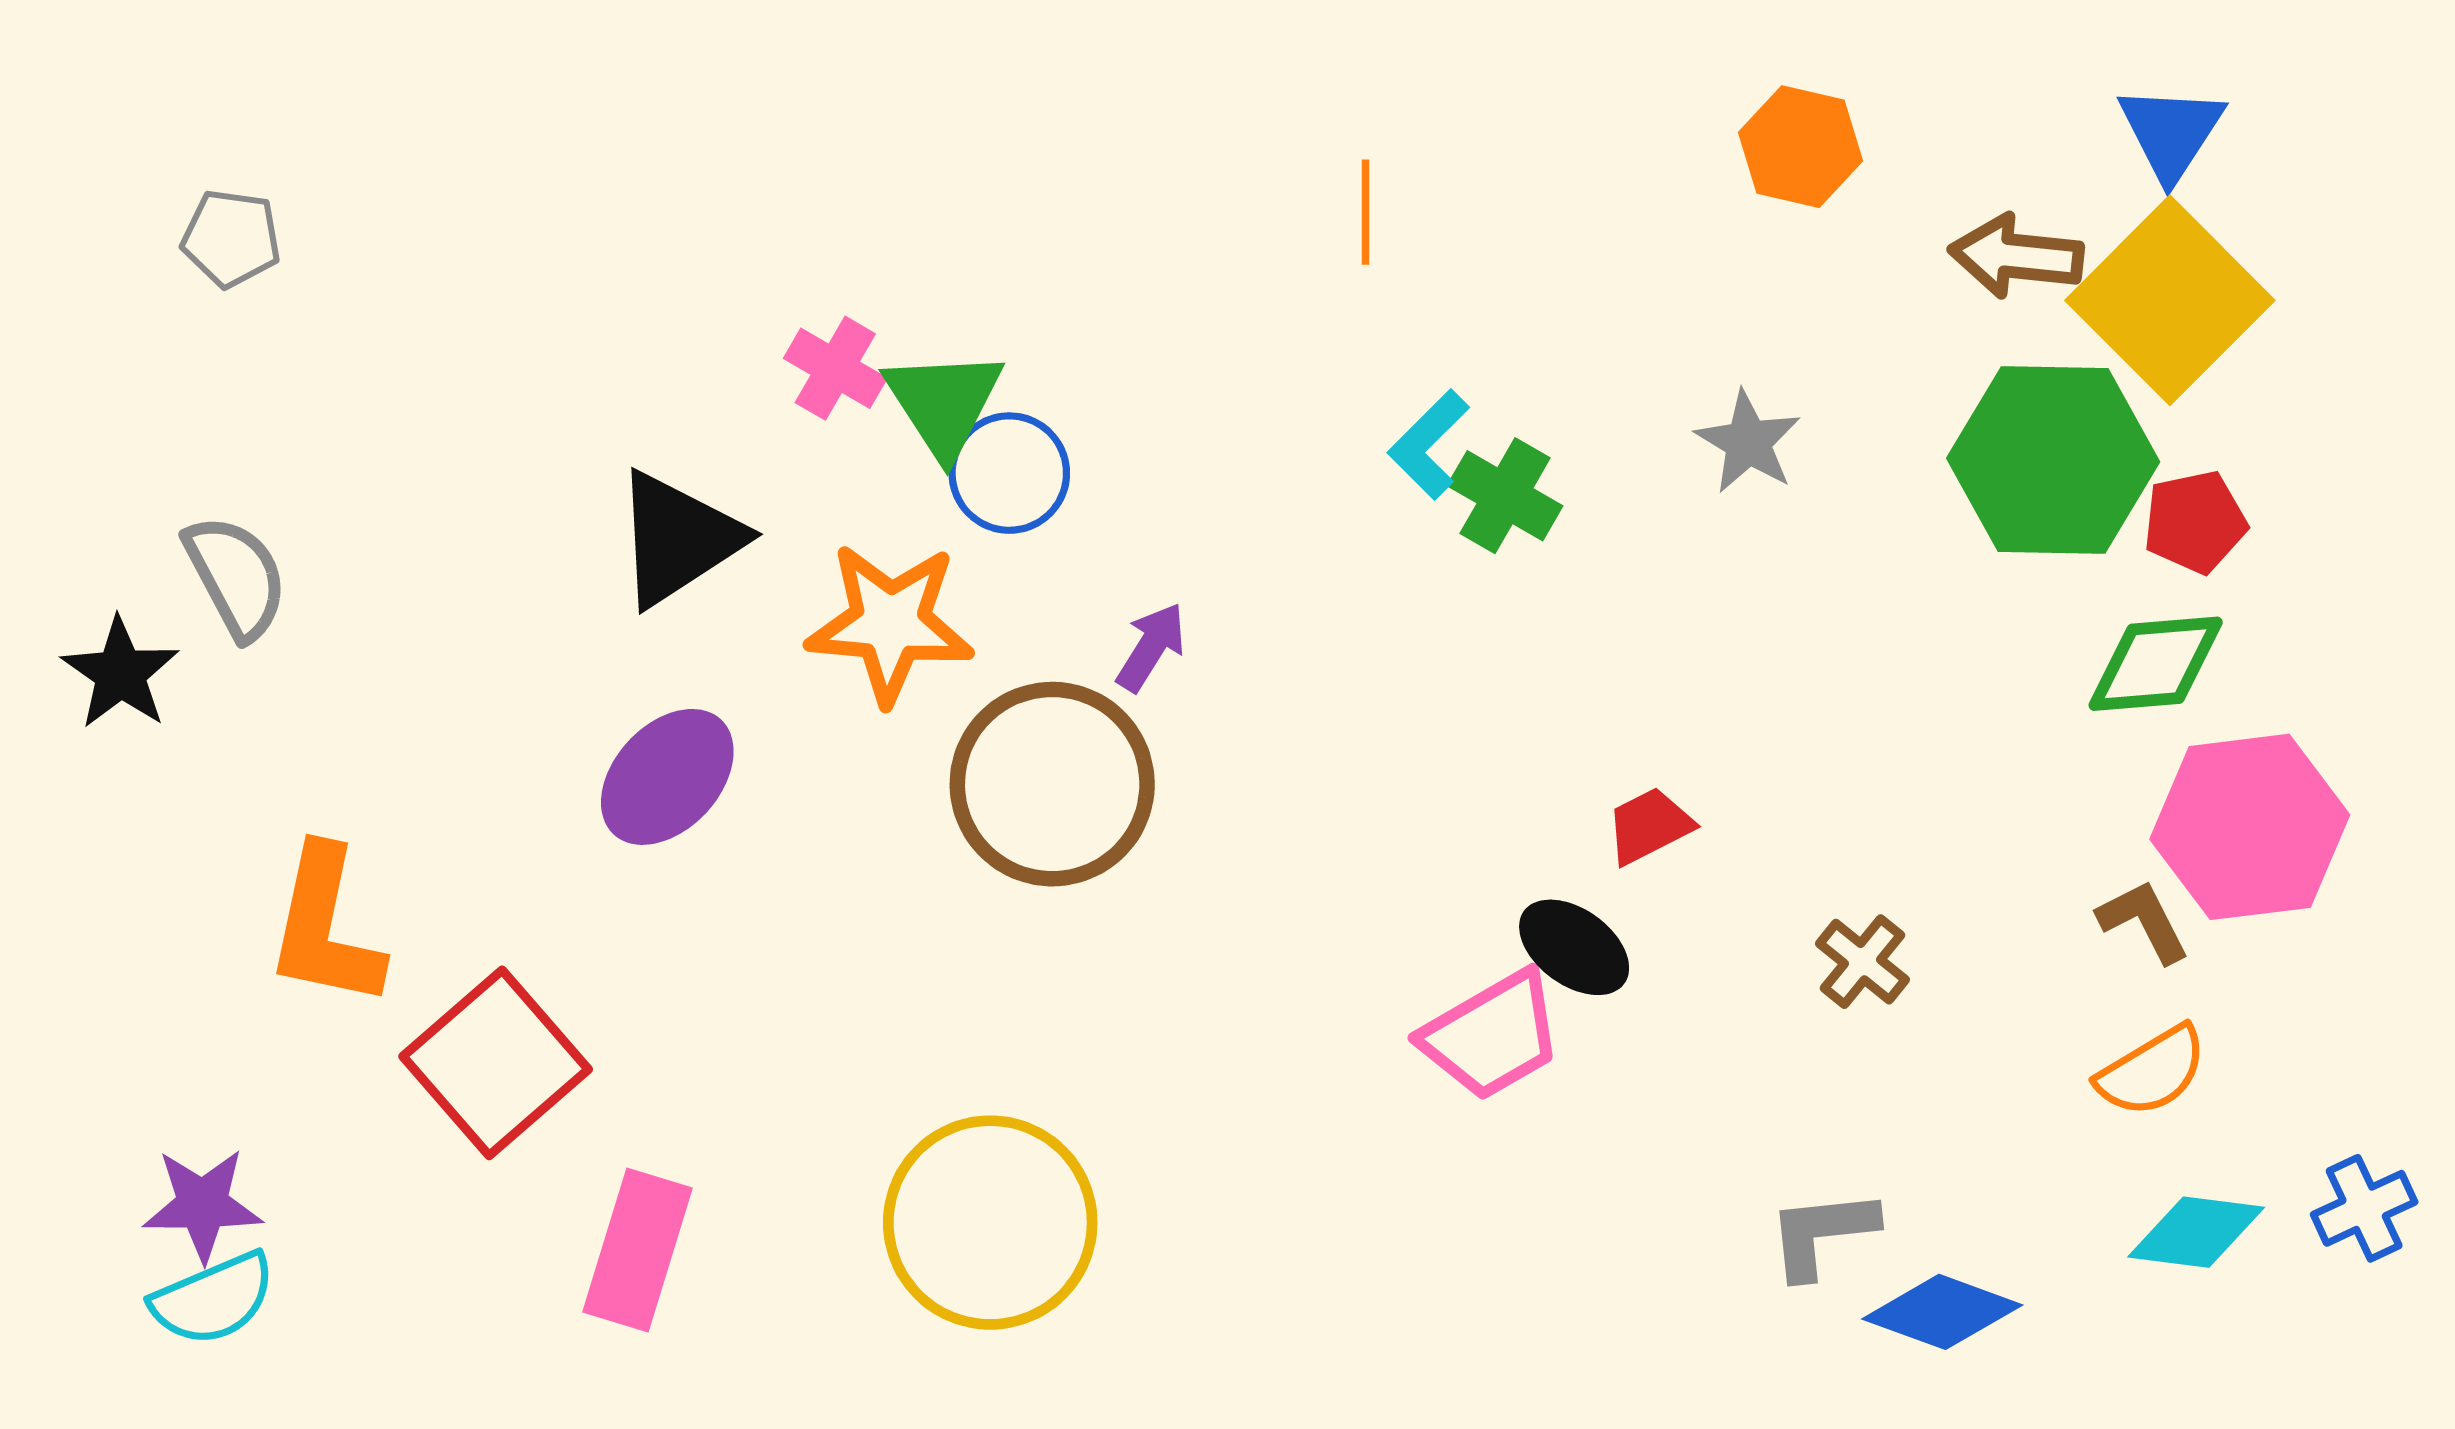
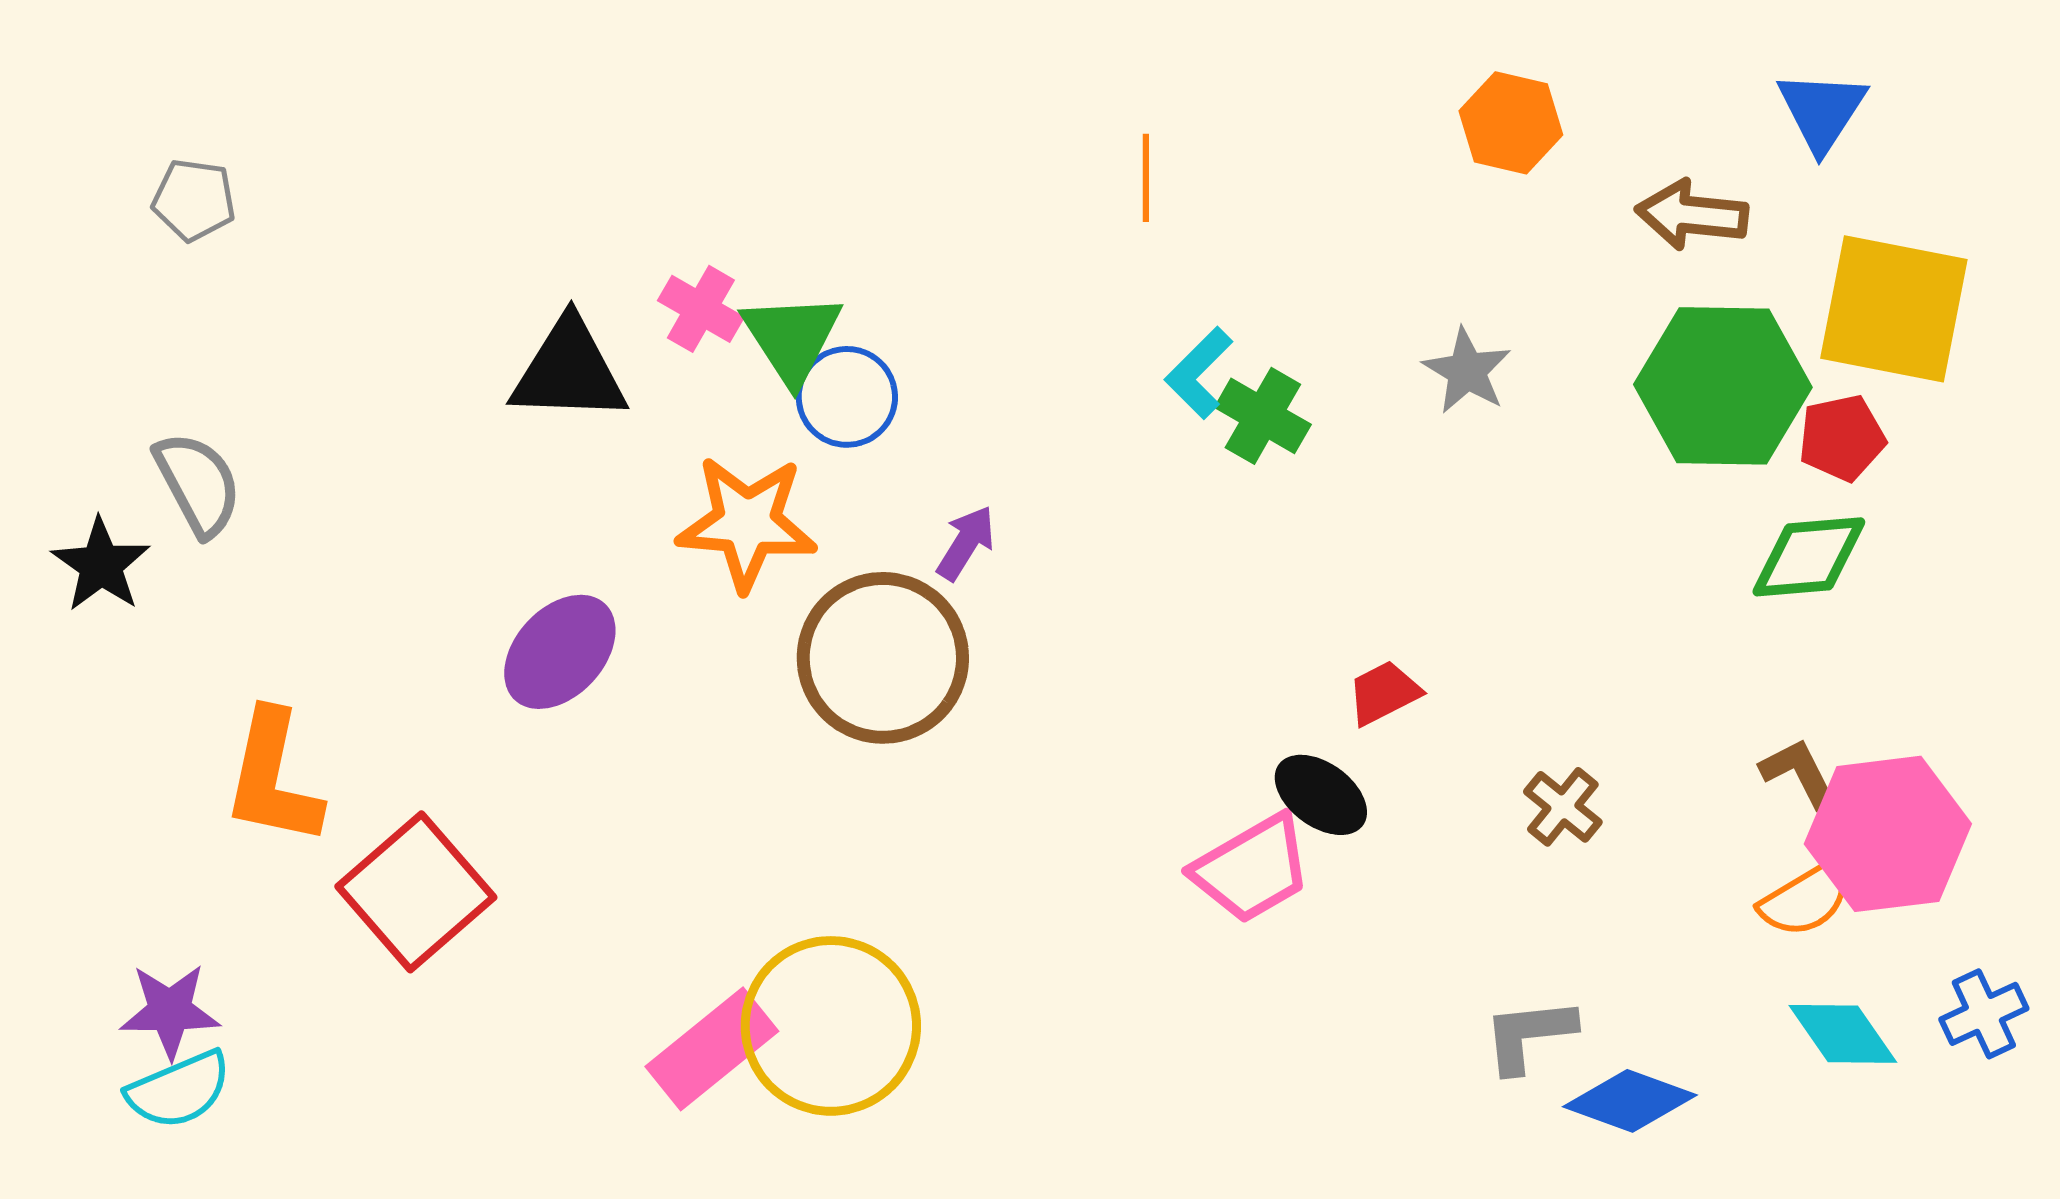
yellow square: (2170, 300) -> (1894, 309), moved, turned -34
black triangle: (678, 539) -> (569, 371), moved, turned 35
pink hexagon: (2250, 827) -> (1888, 834), moved
cyan diamond: (2196, 1232) -> (1843, 1034), turned 48
pink rectangle: (638, 1250) -> (712, 1049), moved, turned 34

